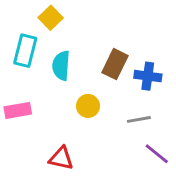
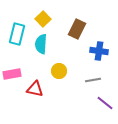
yellow square: (51, 18) -> (43, 19), moved
brown rectangle: (115, 64) -> (77, 29), moved
red triangle: (61, 158) -> (35, 89), moved

